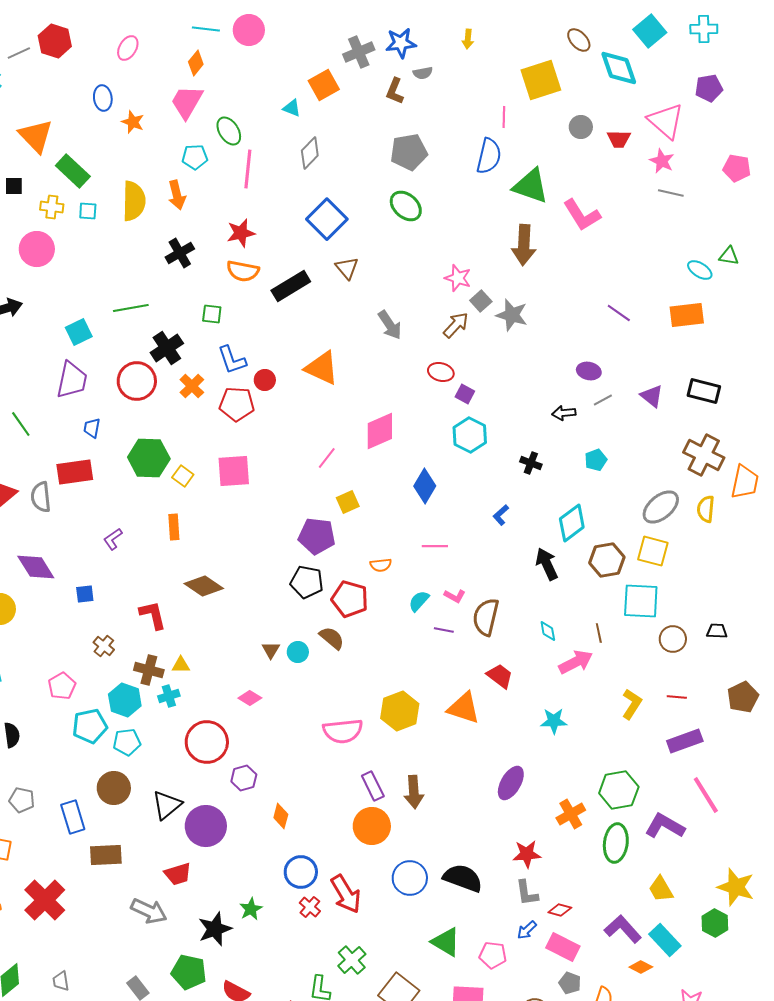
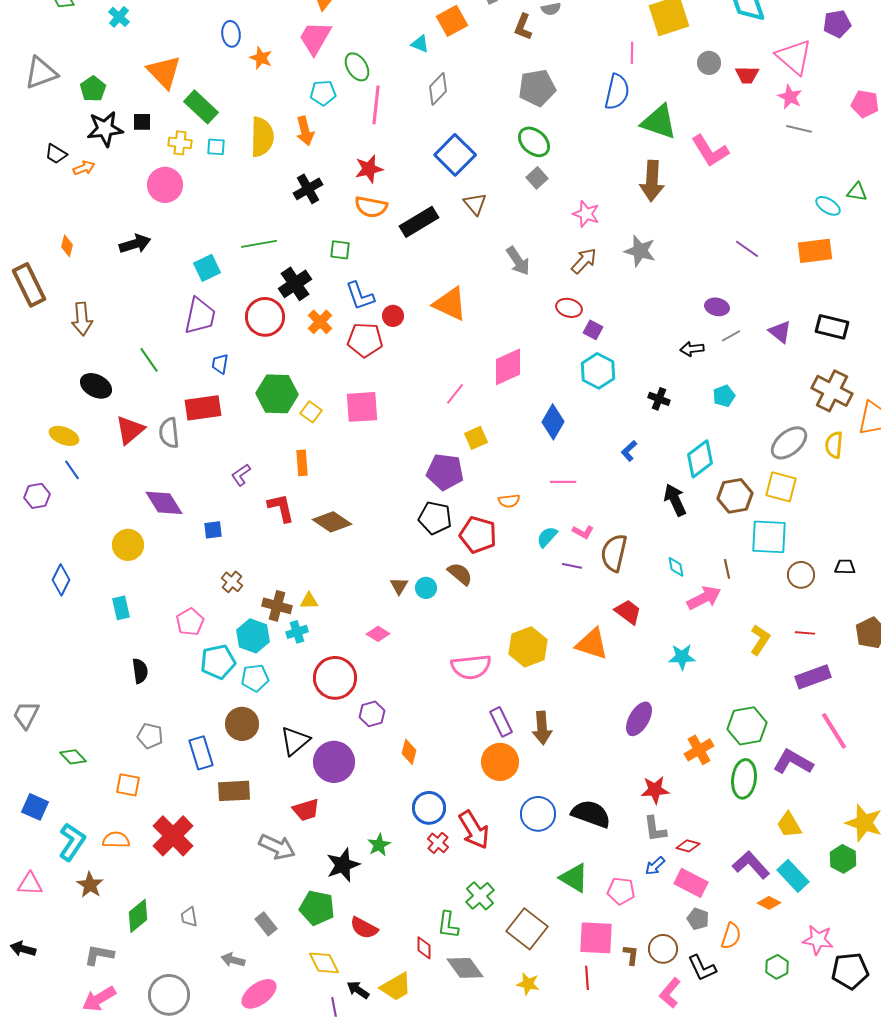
gray square: (481, 301) -> (537, 178), moved
red L-shape: (153, 615) -> (281, 508), moved

